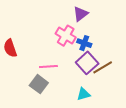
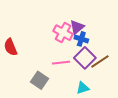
purple triangle: (81, 14) -> (77, 27), moved
pink line: (48, 67) -> (61, 63), moved

